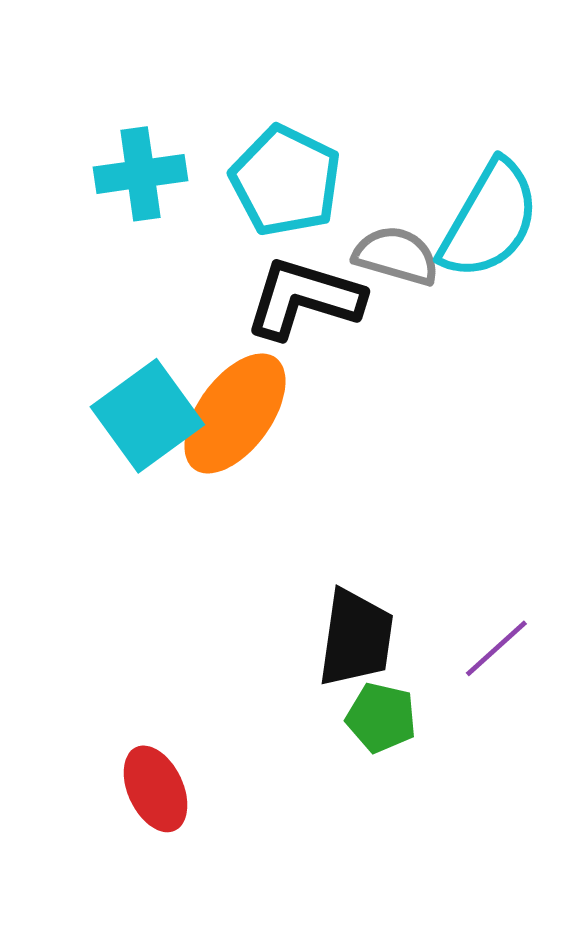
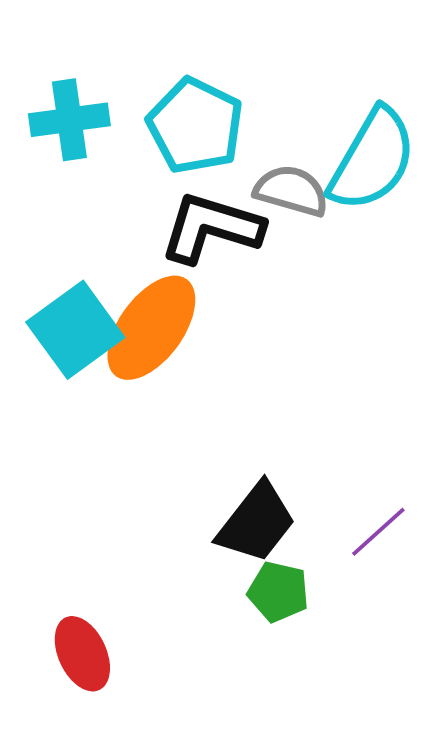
black trapezoid: (356, 638) -> (256, 523), turned 30

